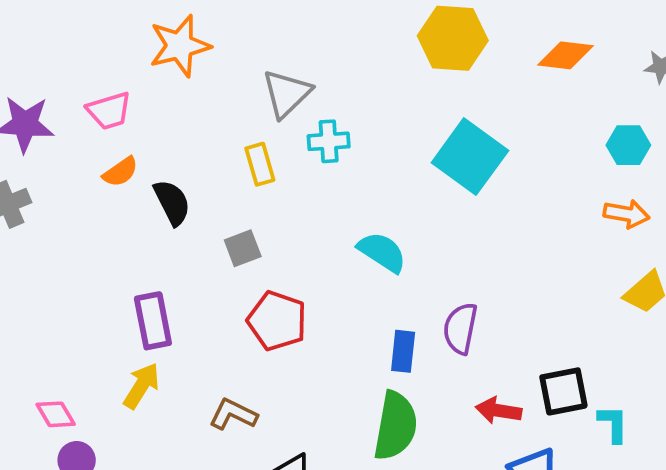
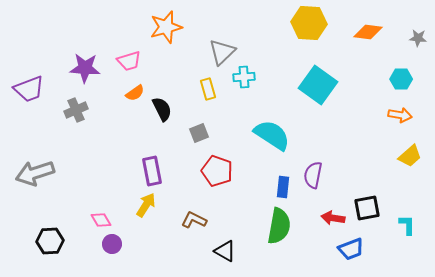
cyan semicircle: (382, 252) -> (272, 135), size x1.4
cyan L-shape: (613, 424) -> (407, 225), moved

